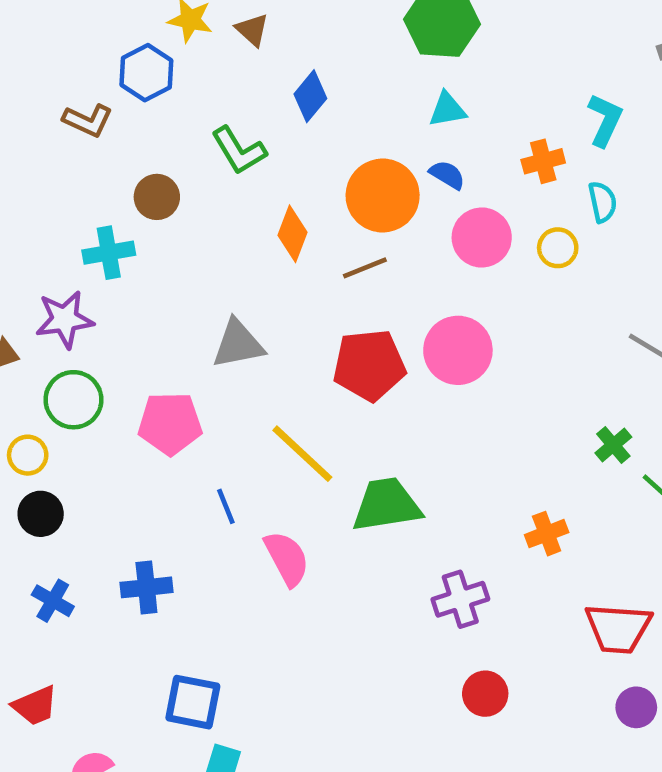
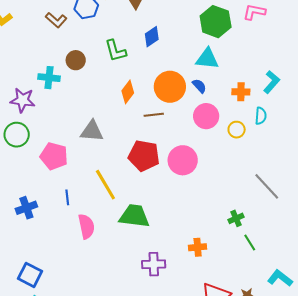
cyan triangle: (447, 110) -> (207, 59), size x1.4
blue cross: (146, 587) -> (26, 208), moved, turned -30

